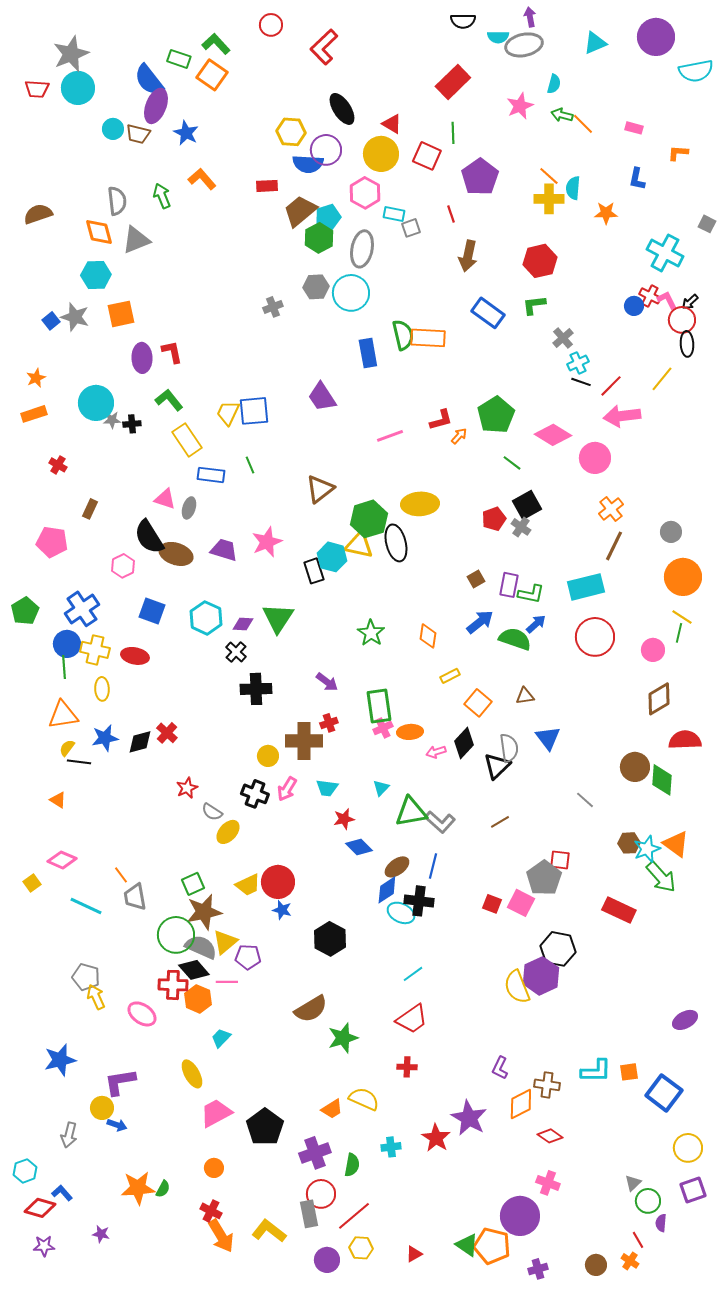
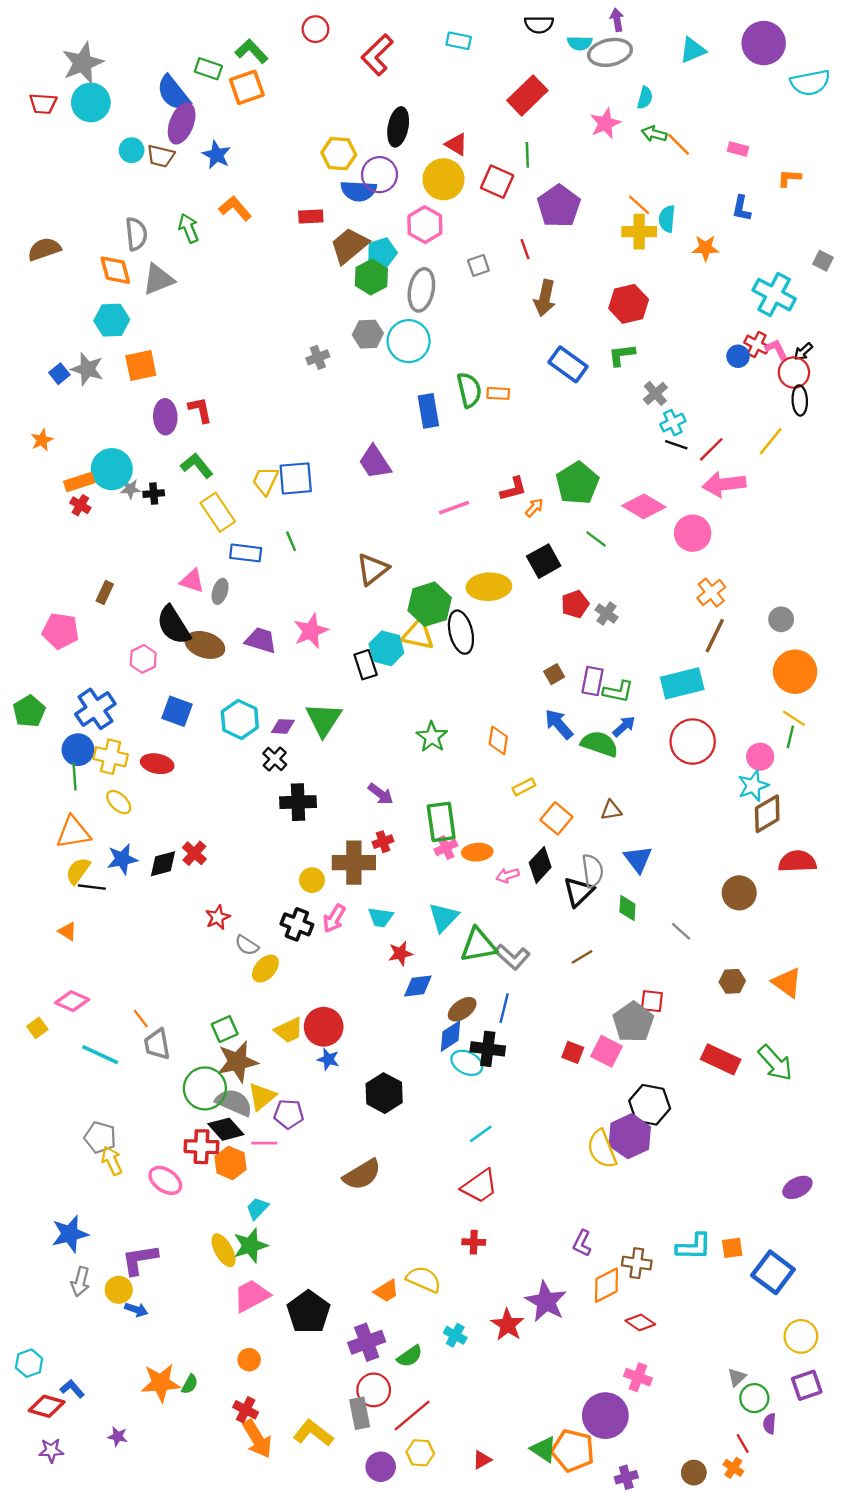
orange square: (212, 75) -> (247, 87), turned 36
black ellipse: (342, 109) -> (398, 127), turned 44
cyan rectangle: (394, 214) -> (459, 41), moved
orange rectangle: (428, 338) -> (498, 393), size x0.6
orange rectangle: (34, 414) -> (79, 482), moved
red cross: (58, 465) -> (80, 505), moved
black square: (527, 505) -> (544, 561), moved
blue arrow: (480, 622) -> (559, 724), turned -92
yellow ellipse: (102, 689) -> (119, 802), turned -45
yellow semicircle: (67, 748) -> (78, 871), size x1.4
green diamond: (662, 780) -> (627, 908), moved, size x0.7
cyan triangle: (381, 788) -> (444, 917), size x1.6
blue diamond: (359, 847) -> (418, 986), turned -52
cyan star: (647, 849) -> (753, 786), moved
green arrow: (661, 877) -> (775, 1063), moved
green star: (343, 1038) -> (250, 1246), moved
gray arrow: (69, 1135) -> (80, 1282), moved
cyan cross: (391, 1147) -> (455, 1335), turned 36
green semicircle: (352, 1165) -> (410, 1356), turned 45

